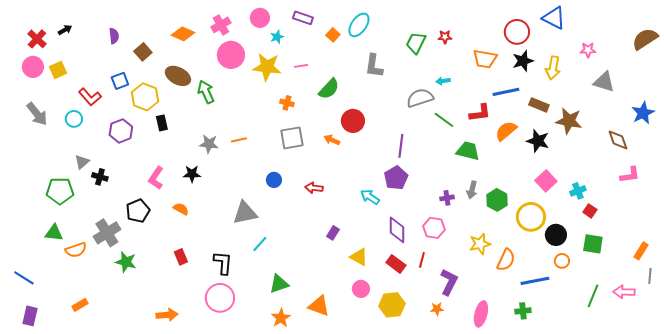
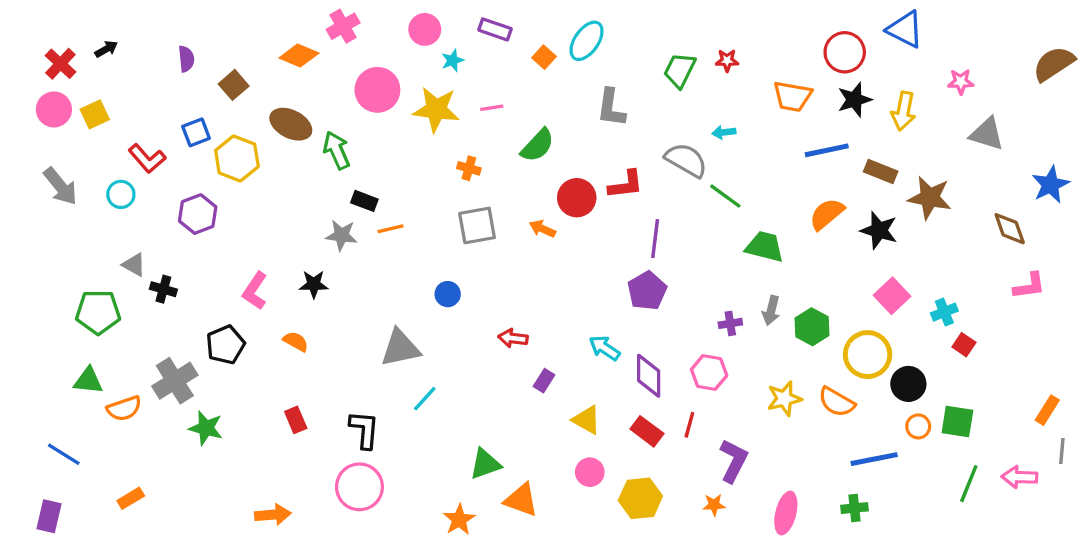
pink cross: (221, 25) -> (343, 26), moved
gray semicircle: (420, 98) -> (686, 160), turned 48
red L-shape: (480, 113) -> (626, 185), moved
black rectangle: (162, 123) -> (364, 201), moved, turned -56
gray triangle: (82, 162) -> (134, 265), turned -49
red arrow: (314, 188) -> (513, 338), moved
cyan arrow: (370, 197) -> (605, 348), moved
green square: (593, 244) -> (957, 422), moved
orange semicircle: (506, 260) -> (837, 402), moved, turned 95
blue line: (24, 278) -> (64, 454), moved
green triangle: (279, 284) -> (485, 464), moved

